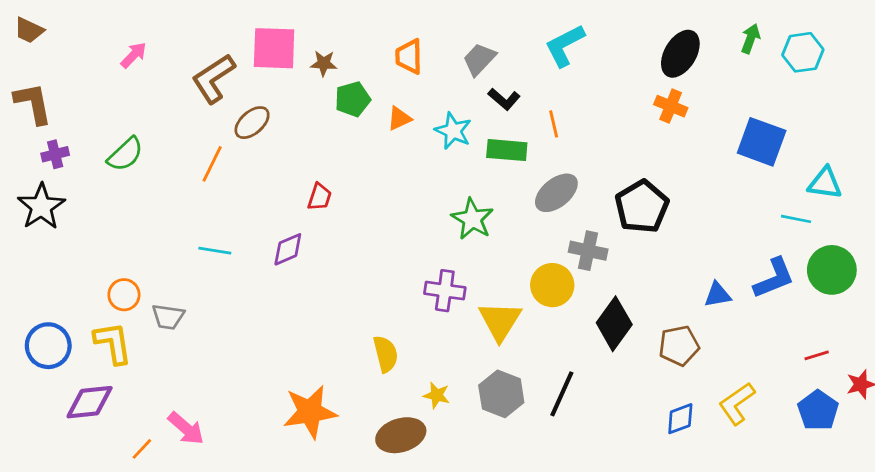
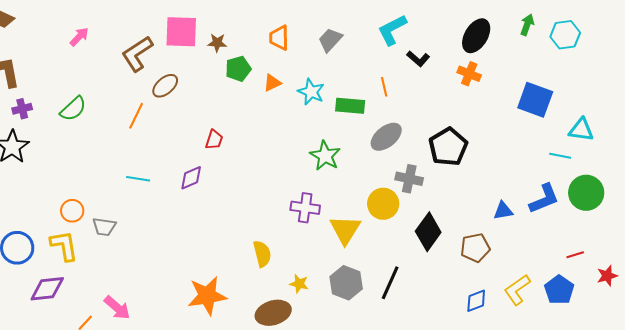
black L-shape: (504, 99) -> (418, 59), moved
blue pentagon: (818, 410) -> (559, 290), moved

